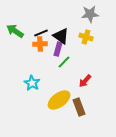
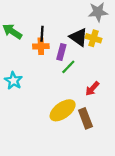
black line: (41, 33) -> (42, 34), turned -64
black triangle: (61, 36) -> (79, 37), moved
cyan star: (32, 83) -> (13, 81), moved

